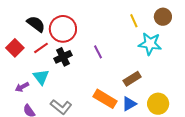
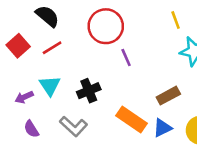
red circle: (63, 29) -> (106, 26), moved
black cross: (63, 57) -> (89, 91), moved

